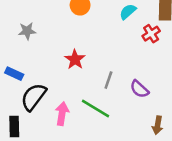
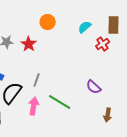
red star: (75, 59) -> (29, 44), moved
gray line: (108, 80) -> (37, 80), moved

